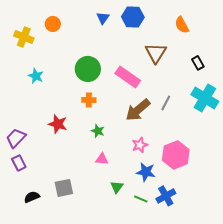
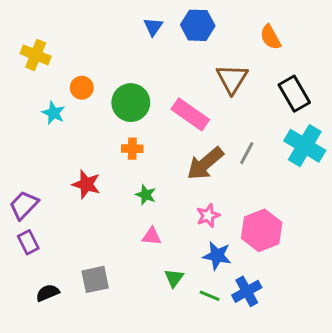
orange circle: (53, 24) -> (82, 88), moved
black rectangle: (198, 63) -> (294, 94), size x1.6

